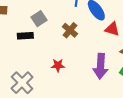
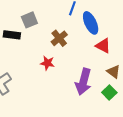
red star: (58, 65) -> (47, 63), moved

